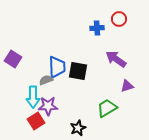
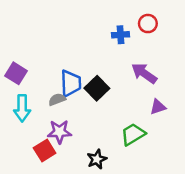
black square: (78, 71) -> (97, 88), turned 36
cyan arrow: (33, 97) -> (22, 108), moved

